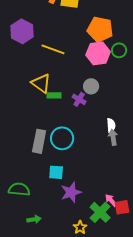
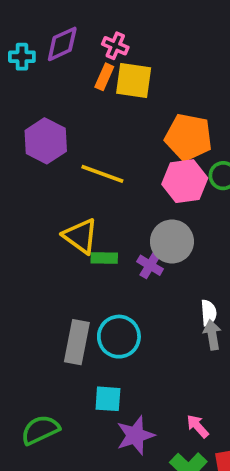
gray circle: (91, 86) -> (172, 241), size x1.5
green semicircle: (19, 189) -> (40, 430), turned -30
pink arrow: (111, 200) -> (198, 426), moved

